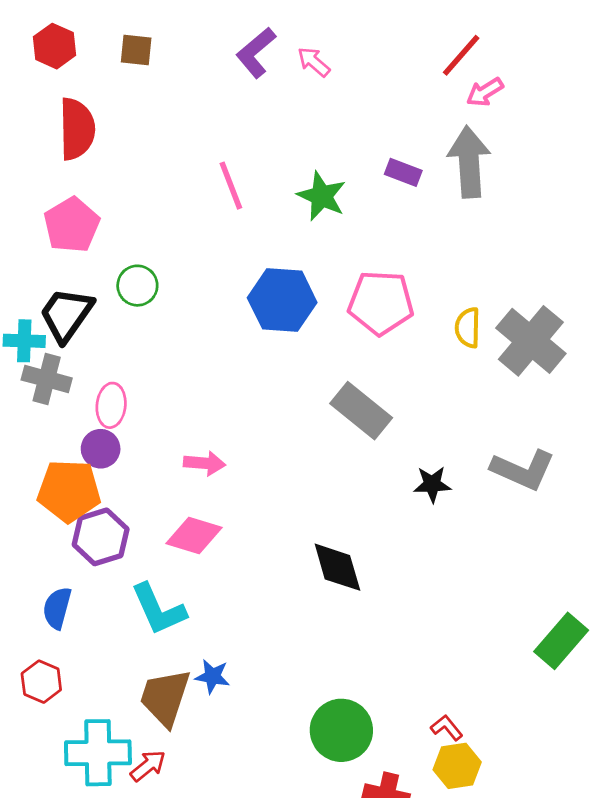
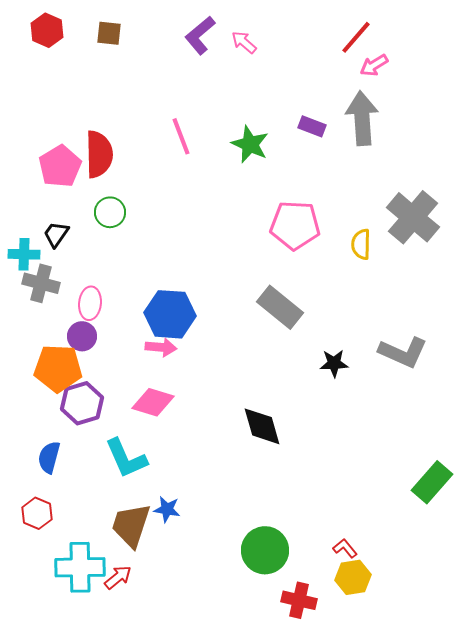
red semicircle: (77, 129) -> (99, 154), moved
blue hexagon: (282, 300) -> (170, 314), moved
black trapezoid: (66, 315) -> (56, 234), size x0.6
gray cross: (531, 341) -> (413, 217), moved

